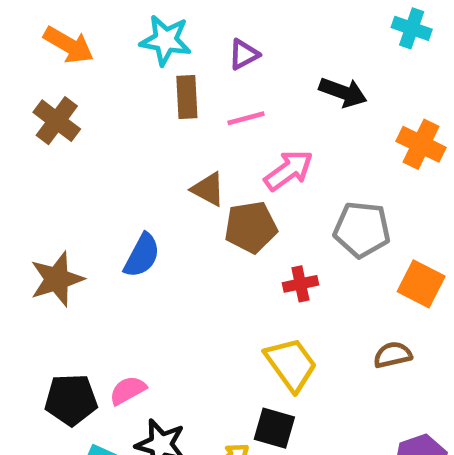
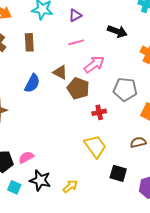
brown rectangle: (187, 97) -> (29, 42), moved
brown pentagon: (251, 227) -> (78, 88), turned 30
blue semicircle: (142, 255) -> (32, 83), moved
black square: (274, 428) -> (118, 173), moved

